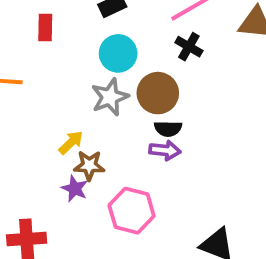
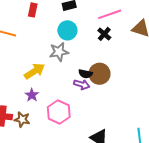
brown circle: (158, 93) -> (99, 74), moved
yellow arrow: (71, 143) -> (35, 71), size x1.5
brown star: (89, 165) -> (22, 119), moved

